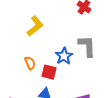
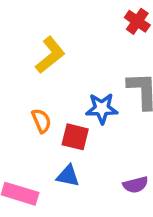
blue star: (64, 56) -> (102, 108), turned 30

